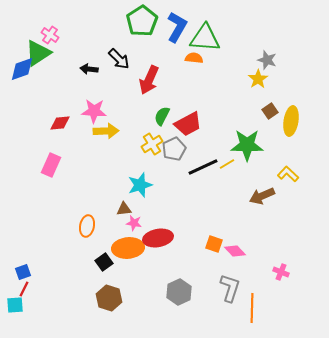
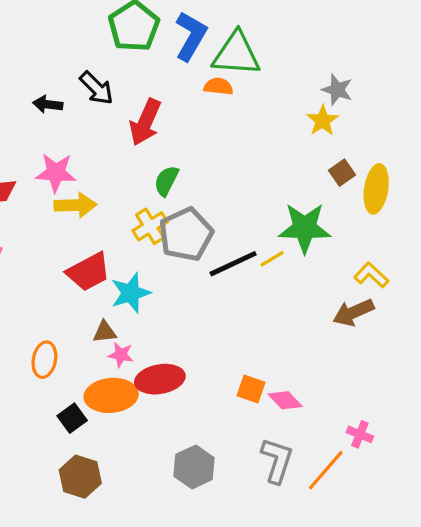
red trapezoid: (188, 124) -> (88, 272), moved
gray pentagon: (174, 149) -> (186, 234), size x1.4
brown arrow: (262, 196) -> (353, 312), moved
orange line: (252, 308) -> (326, 470), moved, turned 40

